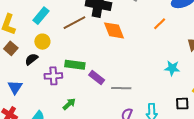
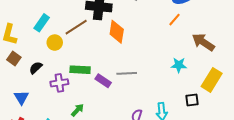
orange line: (160, 24) -> (174, 20), moved
orange diamond: (114, 30) -> (117, 32), turned 35
yellow circle: (42, 42) -> (55, 43), moved
gray line: (121, 88) -> (127, 73), moved

